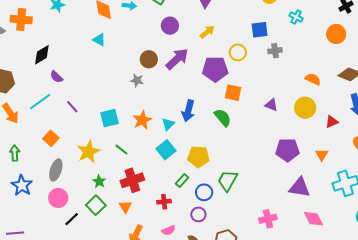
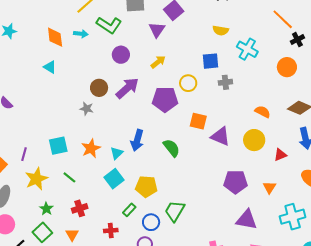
cyan cross: (296, 17) -> (247, 49), size x1.5
orange square: (233, 93) -> (198, 121), moved
purple triangle: (271, 105) -> (220, 136), size x1.5
purple line: (72, 107) -> (24, 154), moved, turned 56
red cross: (132, 180) -> (80, 208), size x0.7

